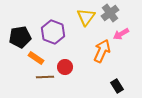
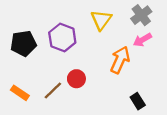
gray cross: (110, 13) -> (141, 15), moved
orange rectangle: (36, 58) -> (20, 93), moved
brown line: (45, 77) -> (53, 90), turned -42

